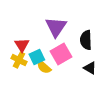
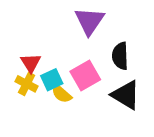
purple triangle: (56, 27) -> (89, 21), moved
black triangle: (90, 68) -> (126, 95), size x1.6

